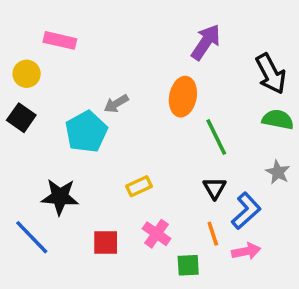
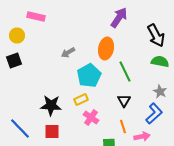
black square: (21, 118) -> (14, 60), turned 35
cyan pentagon: (86, 132) -> (89, 76), moved
black star: (60, 197) -> (51, 106), moved
blue L-shape: (246, 211) -> (154, 114), moved
pink cross: (157, 234) -> (91, 118), moved
red square: (106, 242) -> (52, 132), moved

